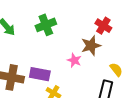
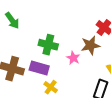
green cross: (46, 25) -> (48, 45), moved, turned 30

